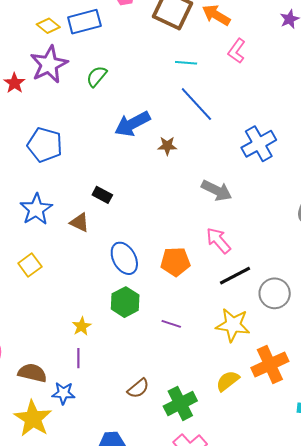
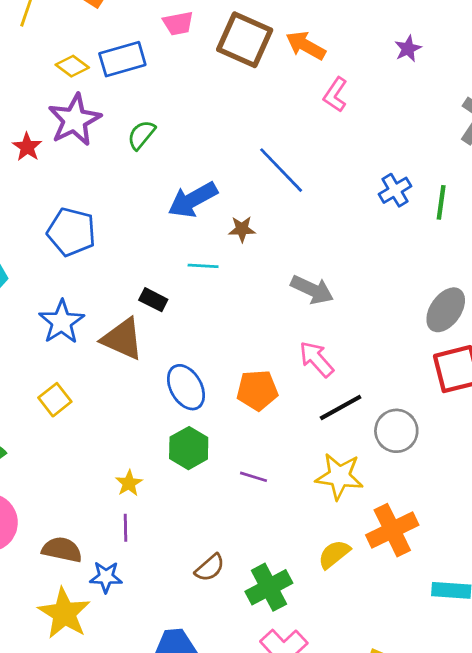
cyan line: (186, 63) -> (203, 266), moved
blue cross: (259, 144) -> (395, 190), moved, size x0.7
brown triangle: (80, 223) -> (122, 339), size x1.6

